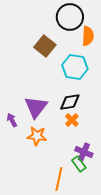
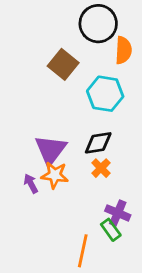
purple arrow: (12, 120) -> (31, 183), moved
orange star: (37, 136) -> (55, 175), moved

